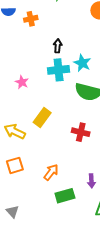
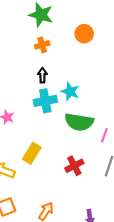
orange cross: (31, 19) -> (42, 45), moved
red cross: (81, 132) -> (74, 166), turned -36

